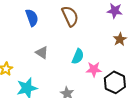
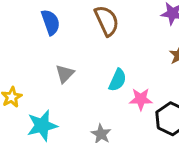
gray triangle: (42, 53) -> (65, 74), turned 40

